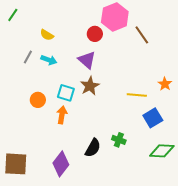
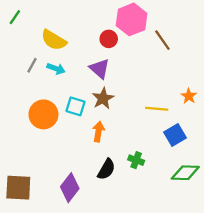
yellow semicircle: (47, 35) -> (54, 40), size x1.6
orange circle: (38, 100) -> (43, 114), size x1.6
orange arrow: (62, 115) -> (98, 132), moved

